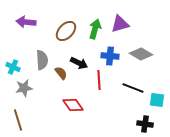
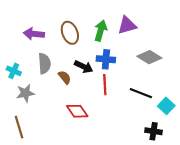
purple arrow: (26, 22) -> (34, 34), moved
brown ellipse: (66, 31) -> (70, 33), turned -65
blue cross: (110, 56) -> (106, 59), moved
cyan square: (157, 100) -> (166, 106), turned 35

